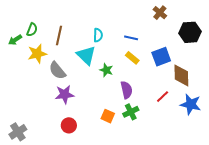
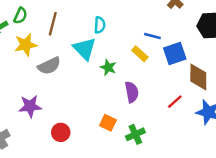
blue line: (131, 38) -> (152, 36), moved
gray semicircle: (57, 71) -> (49, 66), turned -78
purple star: (65, 94) -> (30, 106), moved
green cross: (131, 112) -> (135, 134), moved

